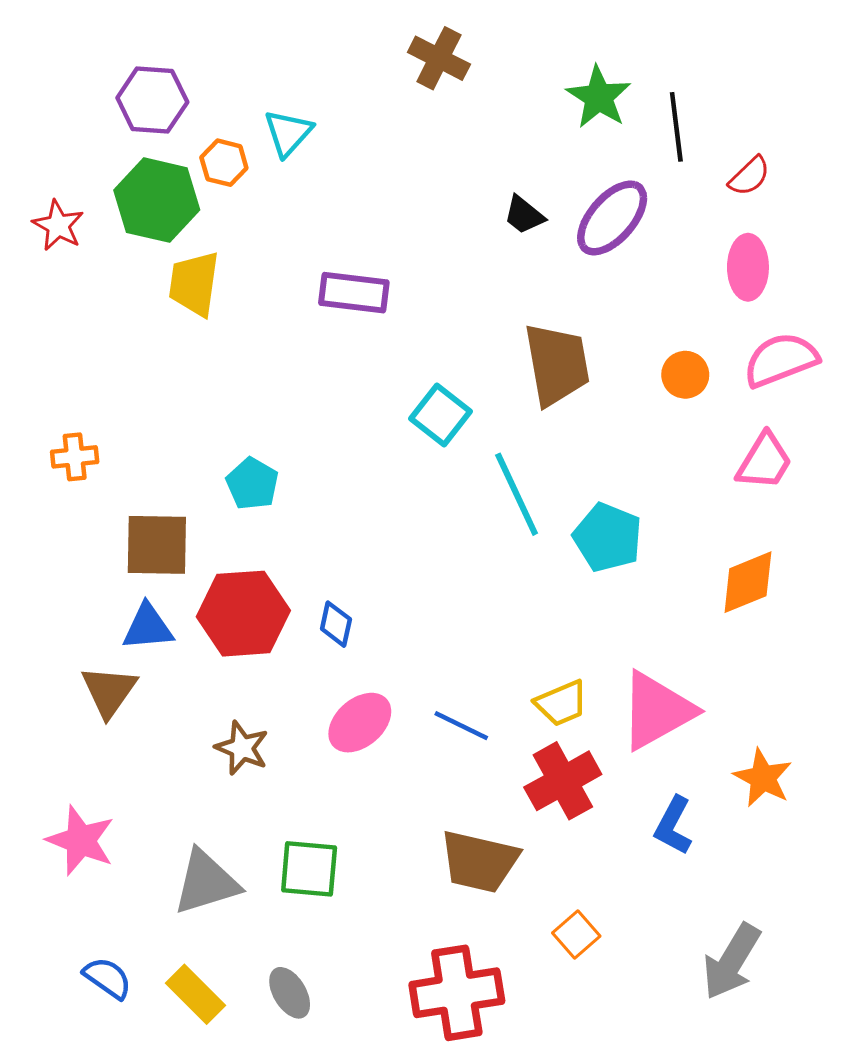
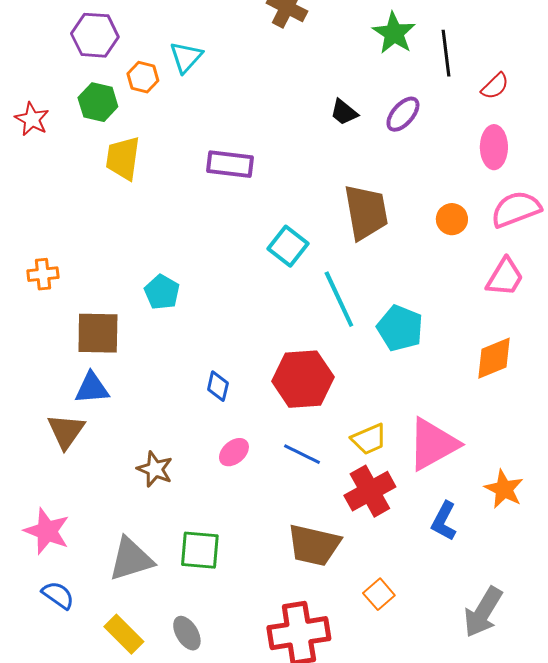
green hexagon: (157, 200) -> (98, 102), size x0.7
purple ellipse: (612, 218) -> (403, 114), size x0.7
red hexagon: (243, 614) -> (303, 379), moved
pink ellipse: (360, 723) -> (234, 452), size x0.7
blue semicircle: (107, 978) -> (58, 595), moved

